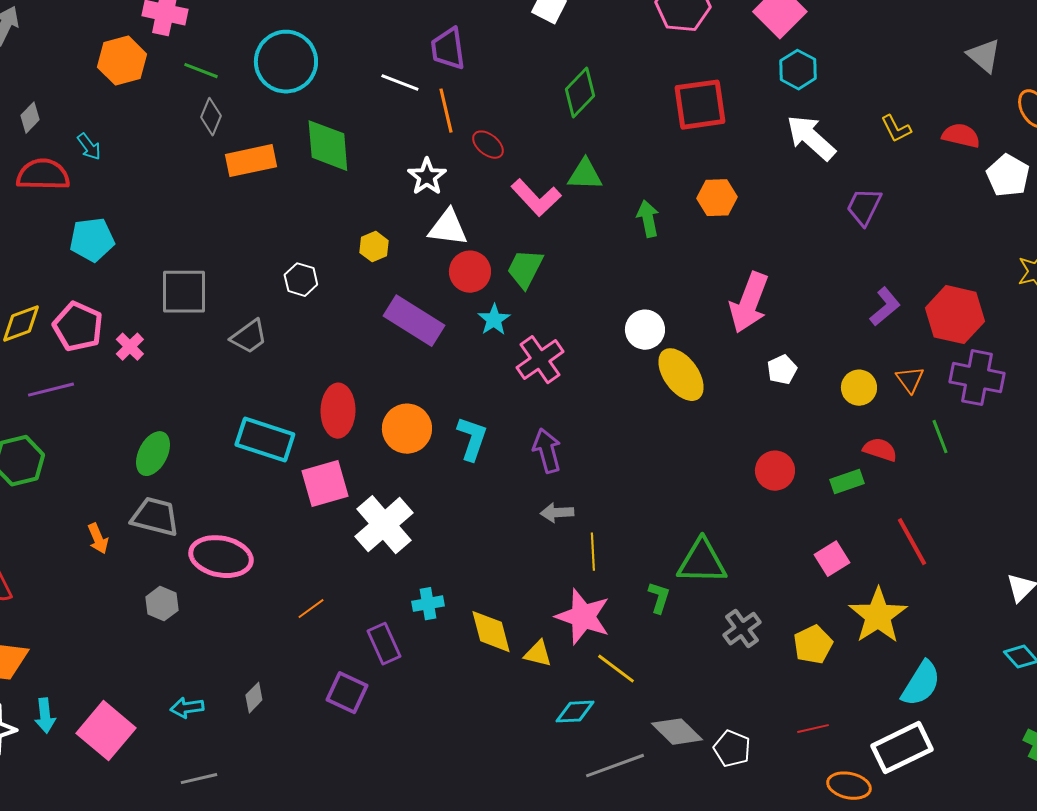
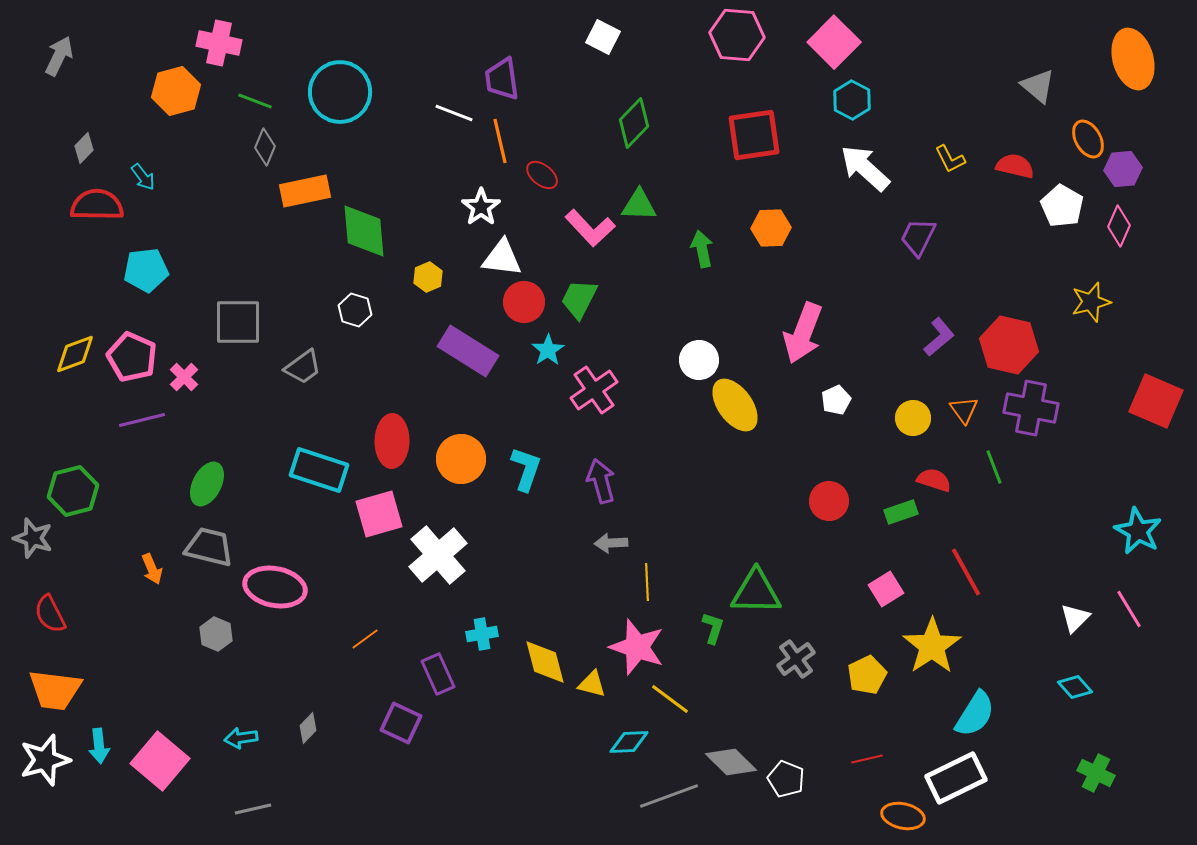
green diamond: (328, 146) -> (364, 231), moved
purple line: (51, 390) -> (142, 420), moved

